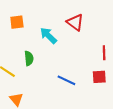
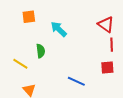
red triangle: (75, 22) -> (106, 25), moved
blue line: (66, 80) -> (76, 81), moved

